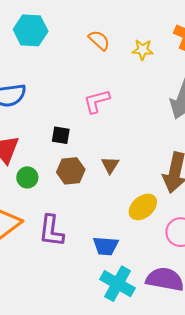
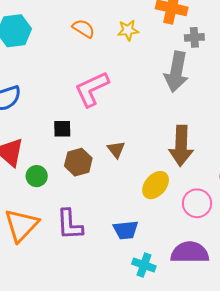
pink L-shape: (97, 101) -> (92, 89), size x1.4
cyan cross: (118, 284) -> (144, 265), size x0.7

